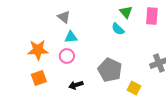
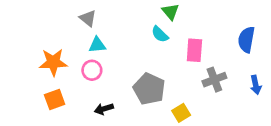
pink rectangle: (152, 16) -> (194, 50), moved
yellow square: (134, 88) -> (181, 113), turned 32

